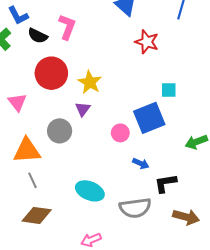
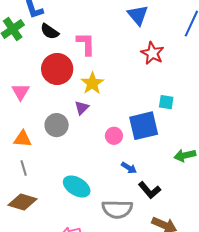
pink L-shape: (67, 27) -> (86, 44), moved, turned -30
orange triangle: (27, 150) -> (23, 139), size x0.7
black L-shape: (165, 183) -> (150, 190), turned -130

